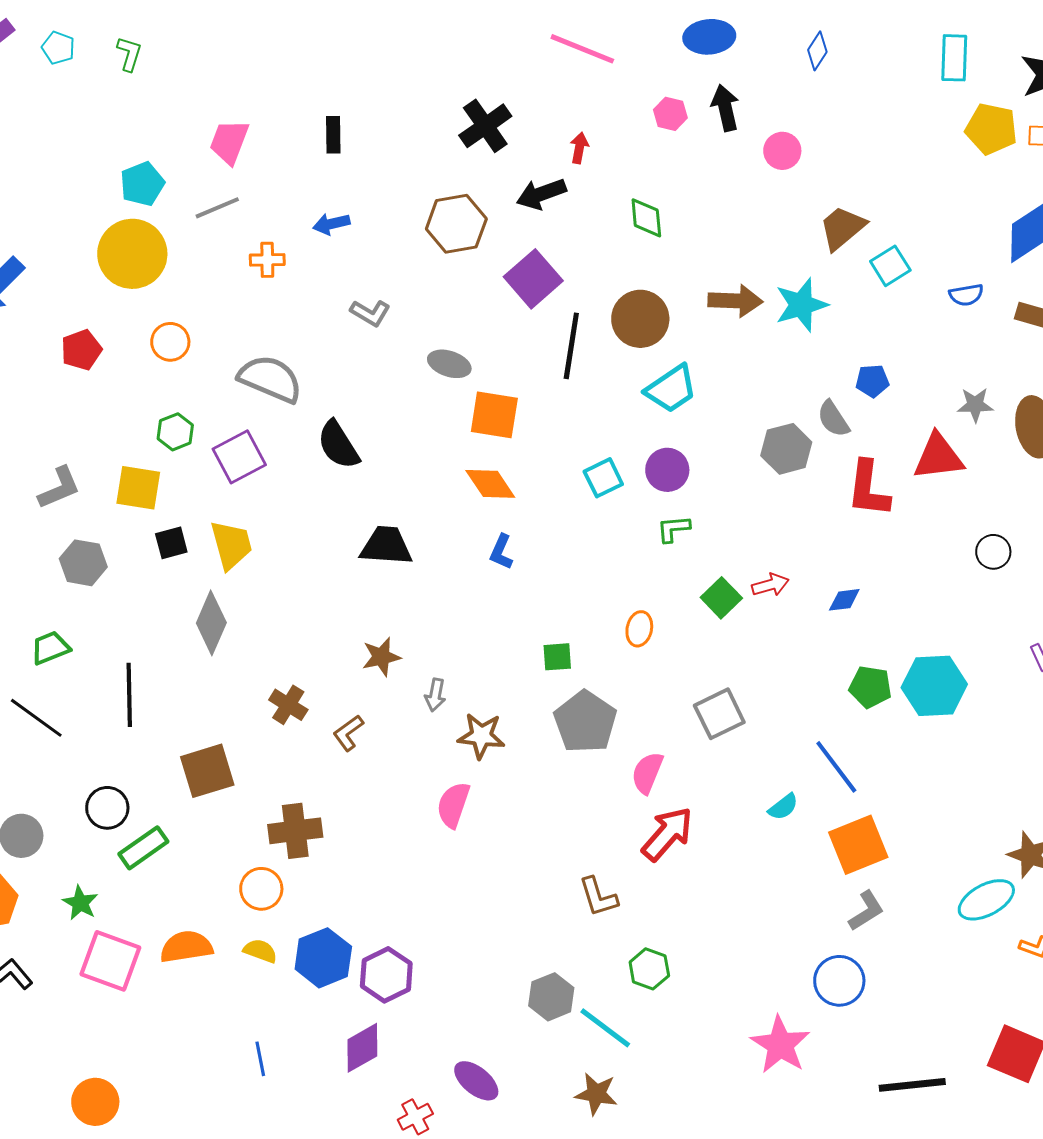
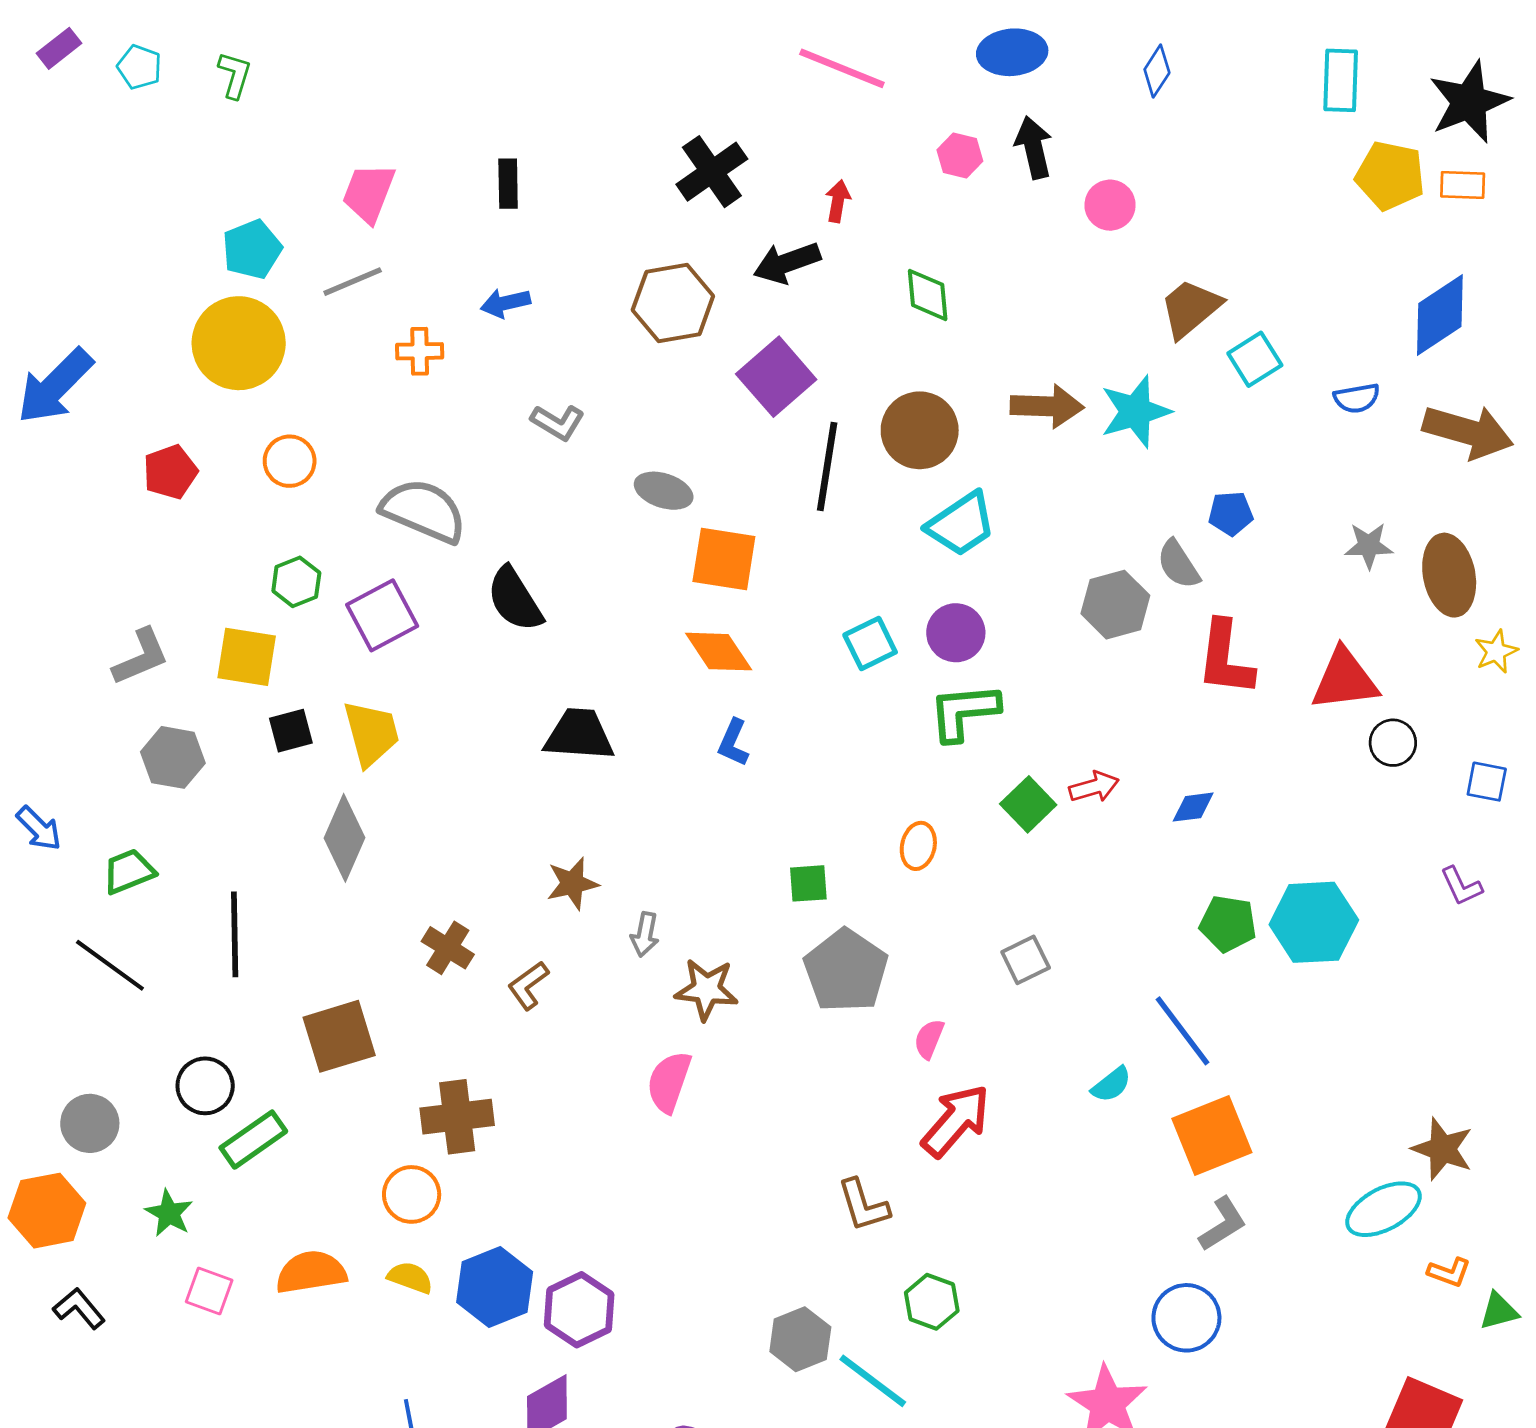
red triangle: (938, 457) -> (1345, 680), moved
green L-shape: (673, 529) -> (964, 712), size x1.6
gray square: (719, 714) -> (1026, 960), size x0.7
pink semicircle: (647, 773) -> (929, 1039), size x0.7
pink square: (110, 961) -> (209, 1291), size x0.6

